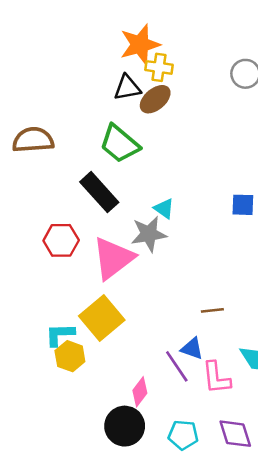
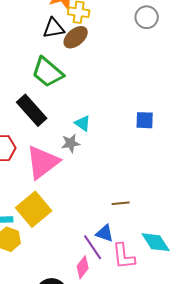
gray star: (149, 234) -> (71, 143), size x0.7
pink diamond: (140, 392) -> (83, 267), moved

